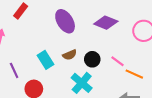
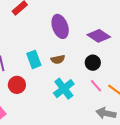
black circle: (92, 59) -> (93, 63), moved
pink line: (118, 61) -> (96, 86), moved

